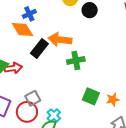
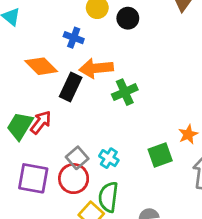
blue cross: (29, 14) -> (74, 38), moved, turned -32
red arrow: (13, 68) -> (41, 122), turned -30
green square: (91, 96) -> (160, 155), moved, turned -30
cyan cross: (54, 115) -> (109, 158), moved

